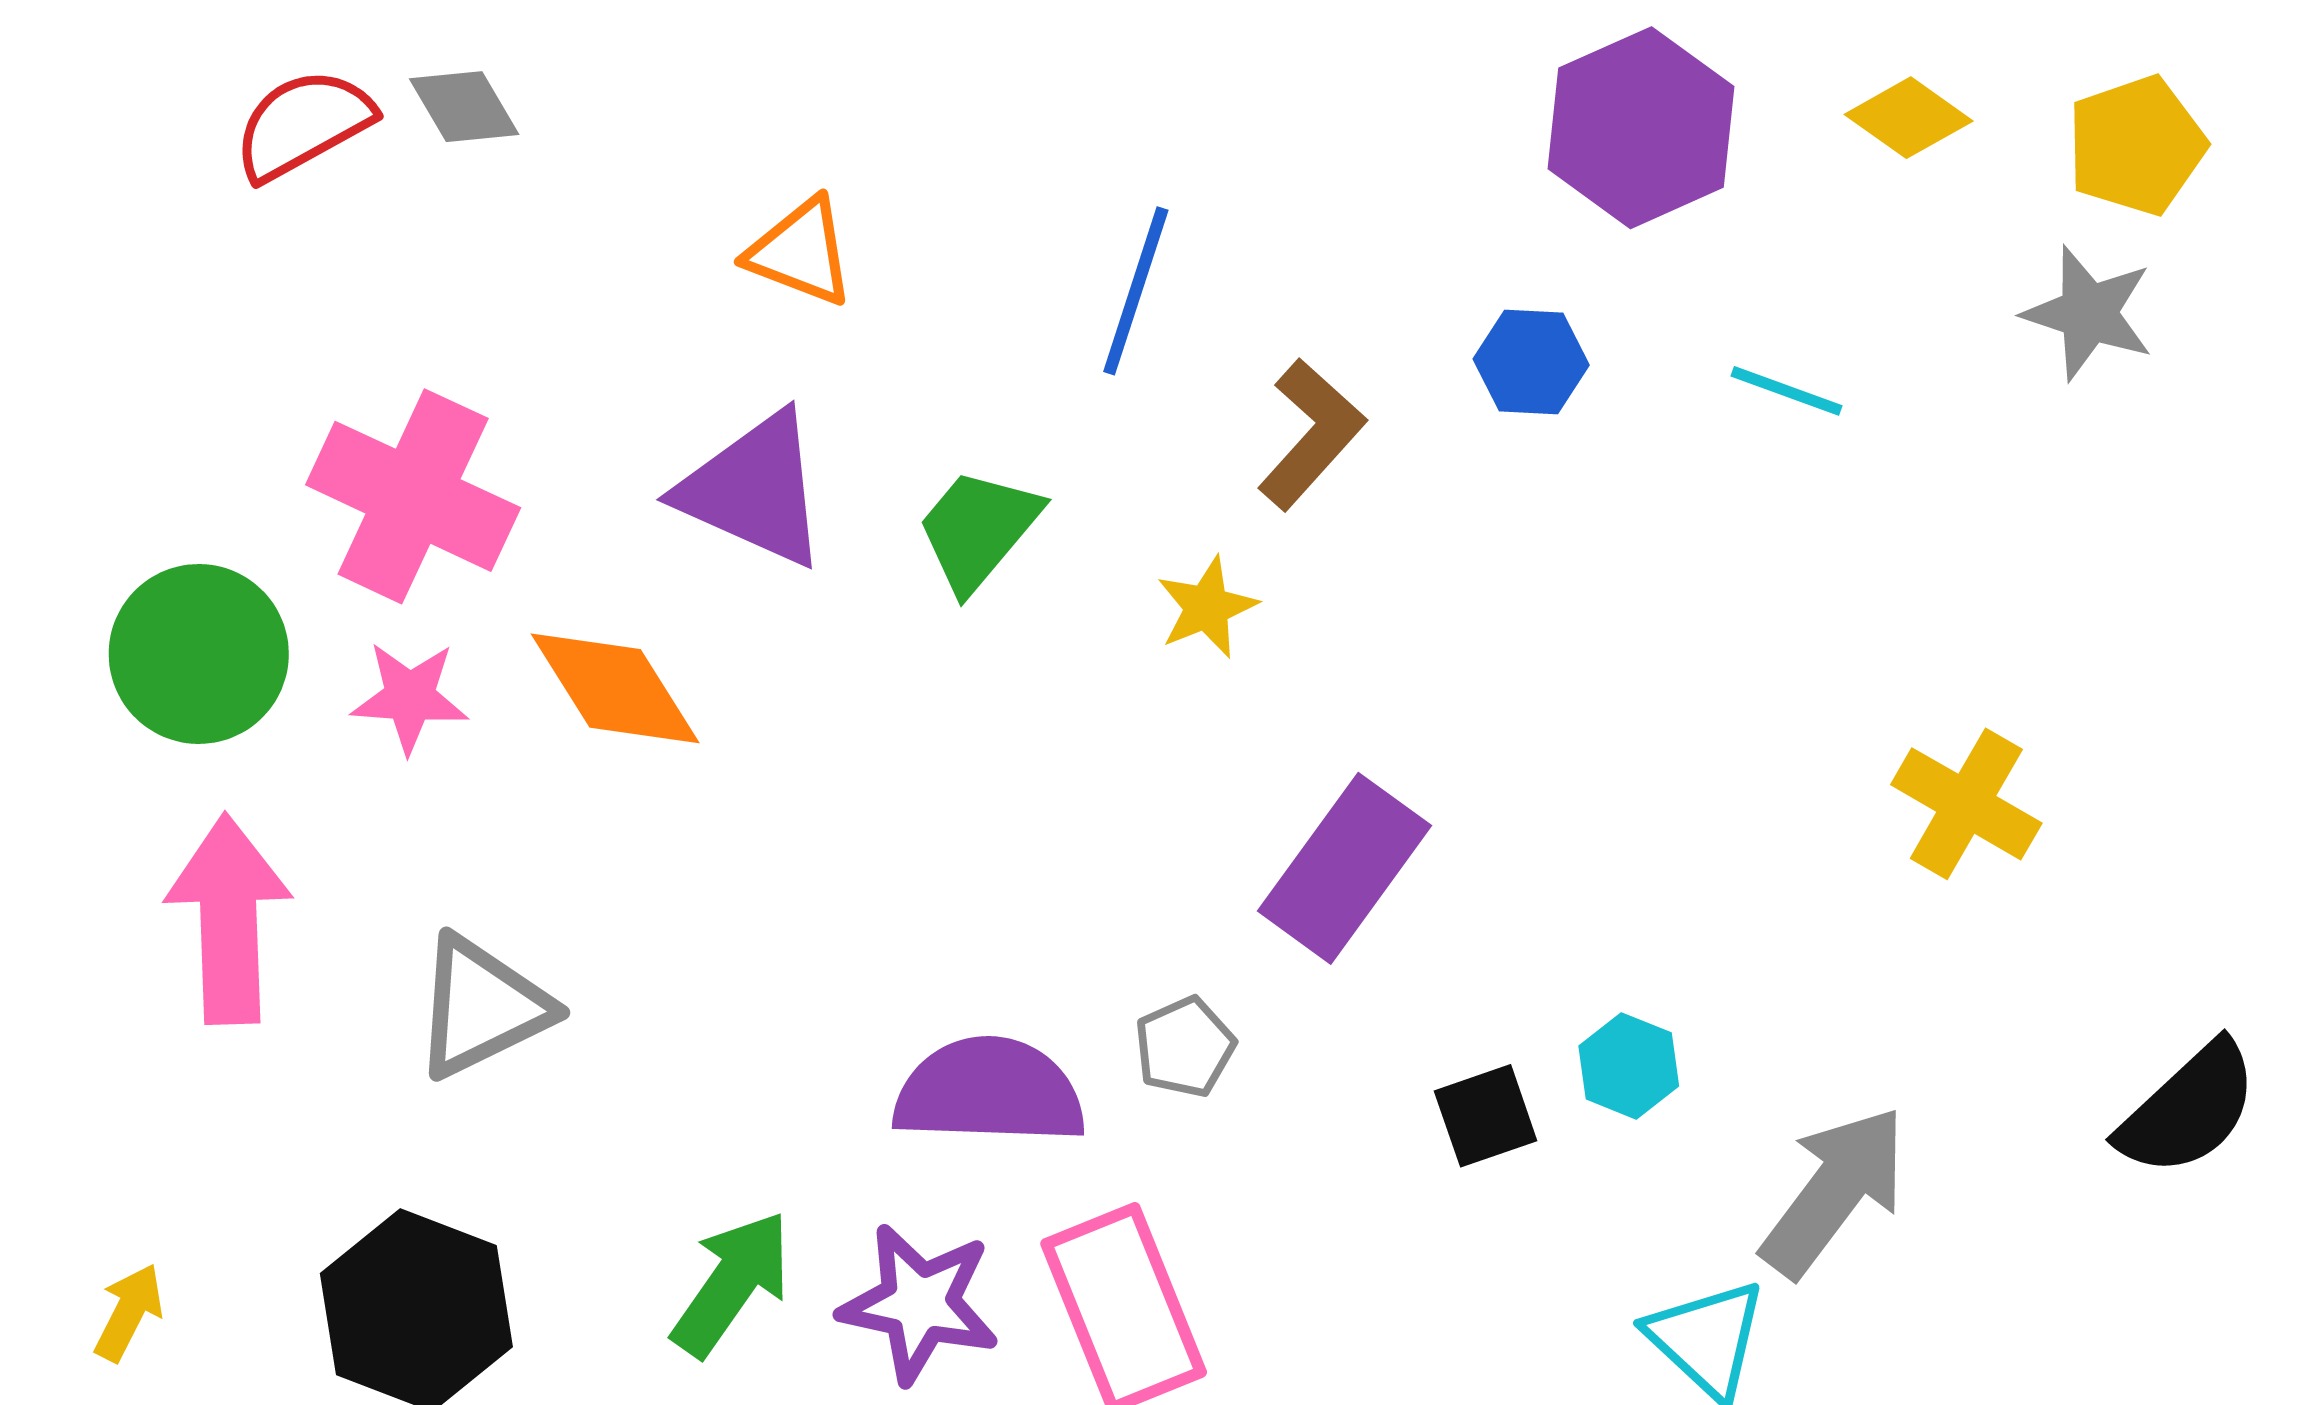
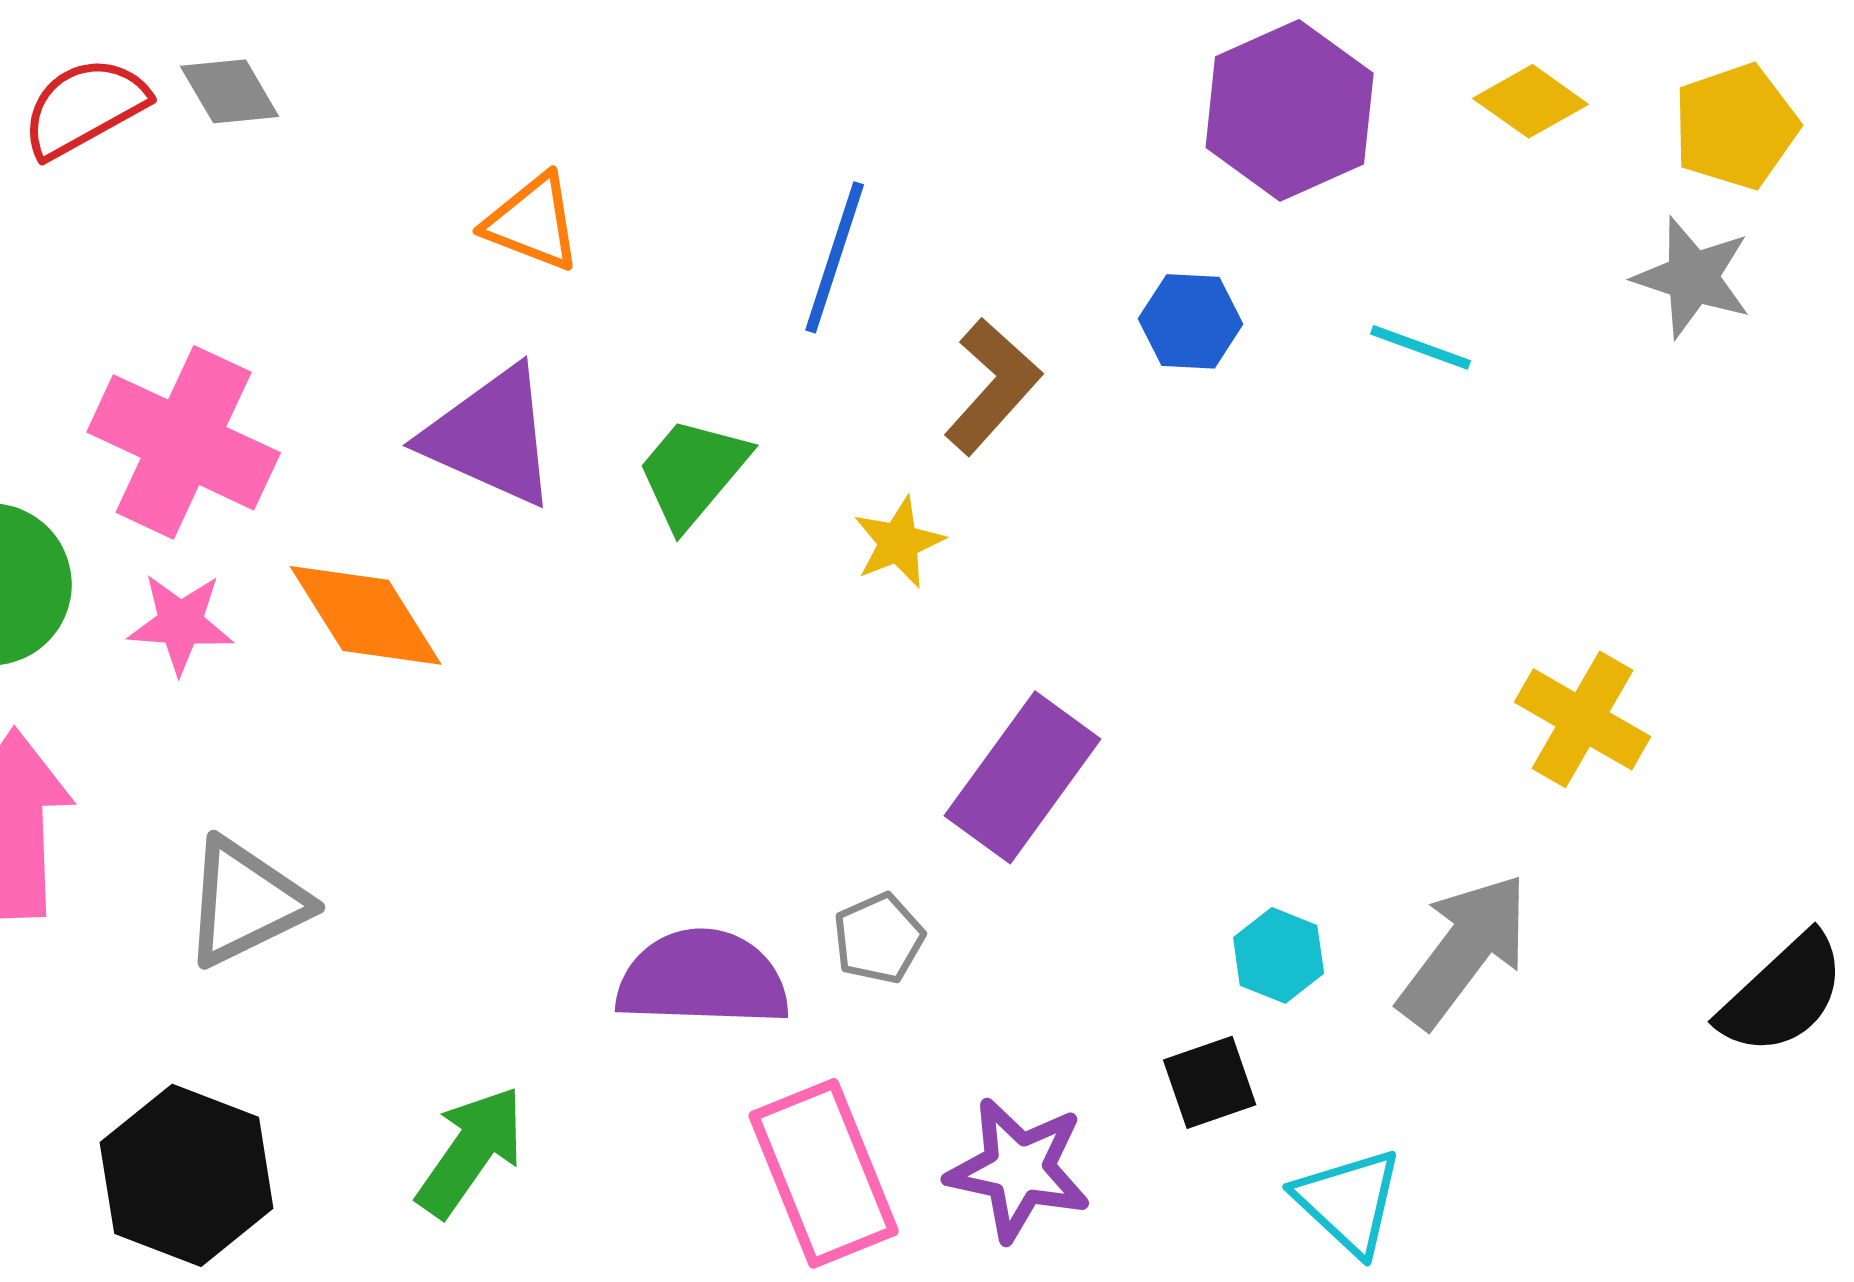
black square: (1486, 1116) -> (1210, 1082), moved
gray arrow: (1834, 1191) -> (1464, 950), moved
purple star: (919, 1303) -> (1019, 1169), moved

